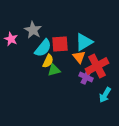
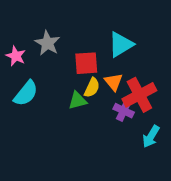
cyan triangle: (84, 42) -> (121, 44), moved
cyan semicircle: (43, 48) -> (26, 93), moved
yellow semicircle: (48, 61) -> (92, 88), moved

